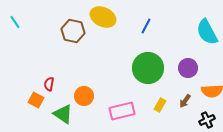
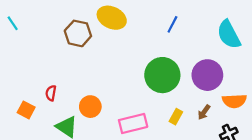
blue line: (146, 26) -> (172, 24), moved
purple circle: (188, 68) -> (207, 75), size x1.4
orange square: (36, 100) -> (26, 110), moved

